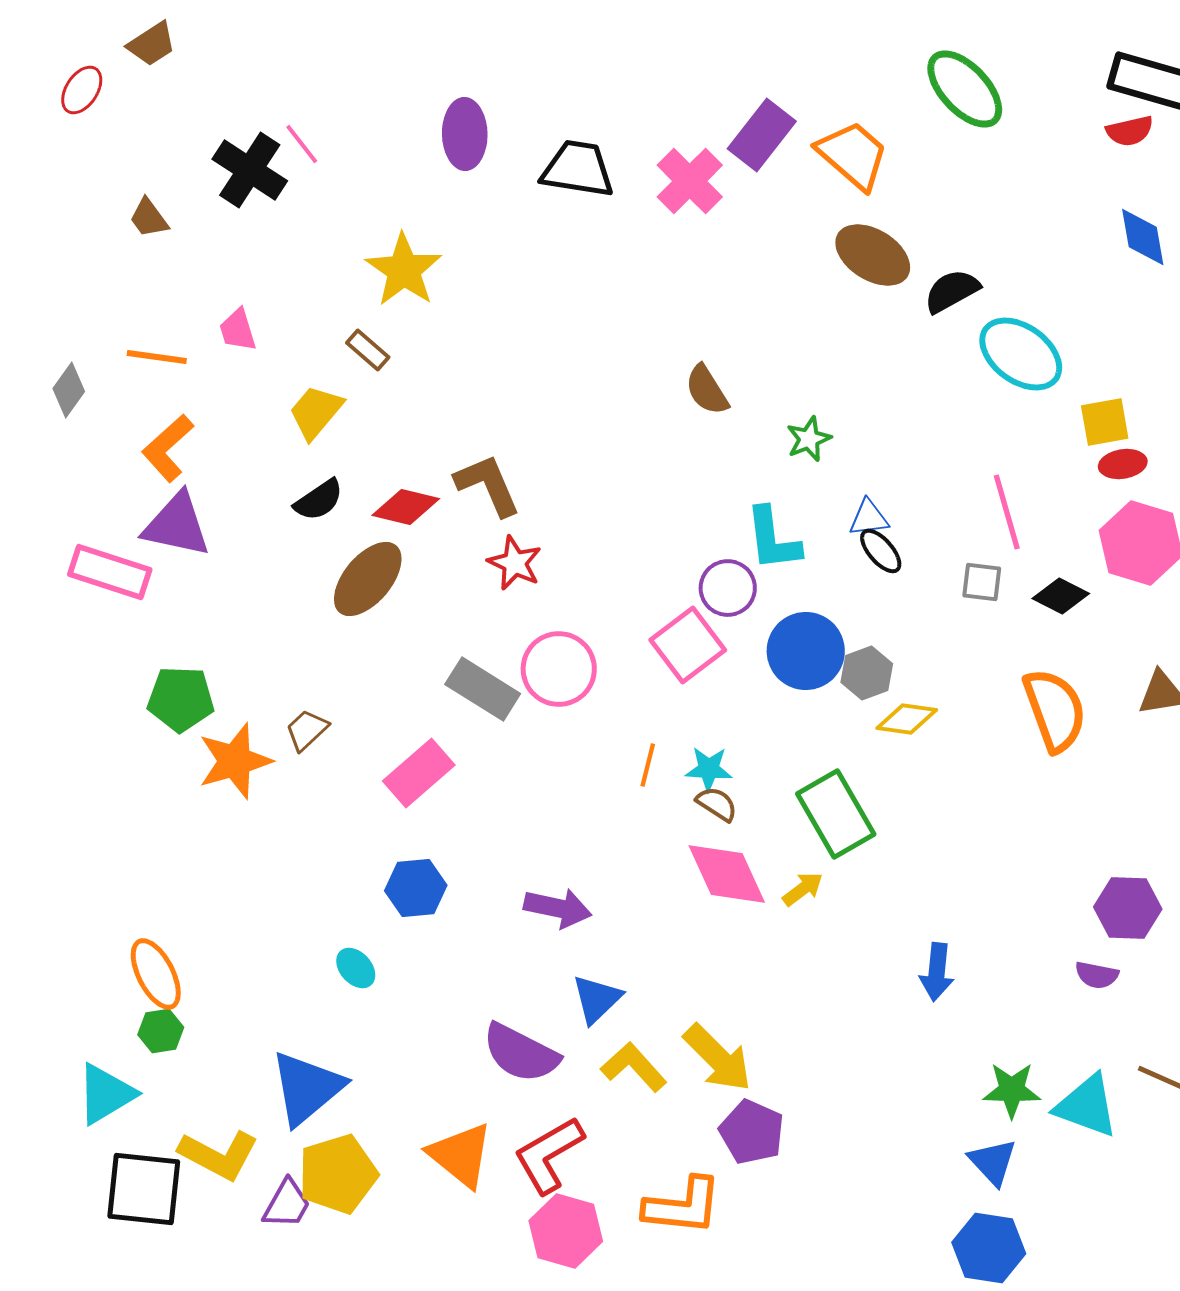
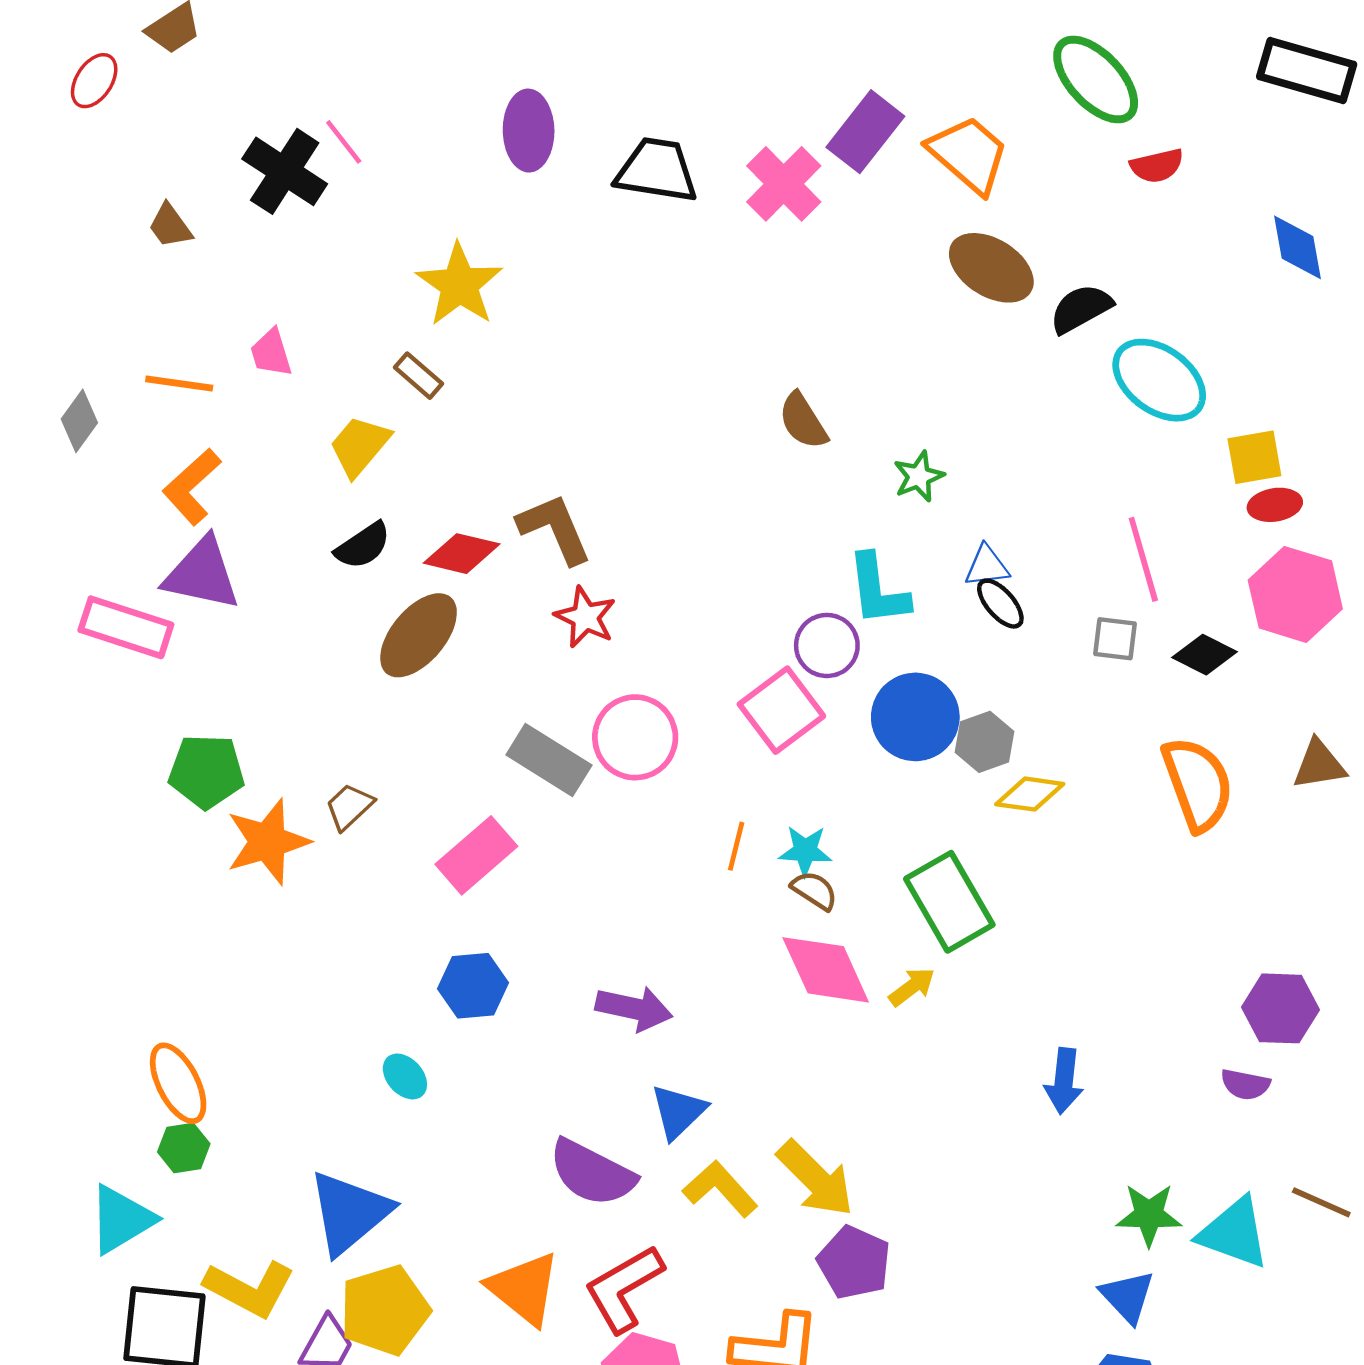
red semicircle: (1130, 131) -> (1157, 166), moved

